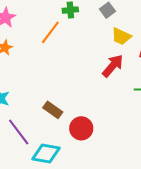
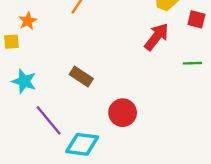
brown rectangle: (53, 110) -> (81, 77), moved

